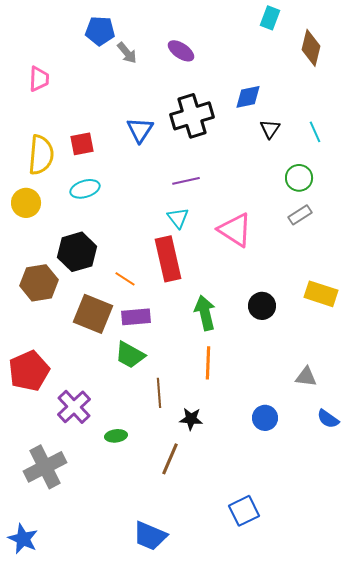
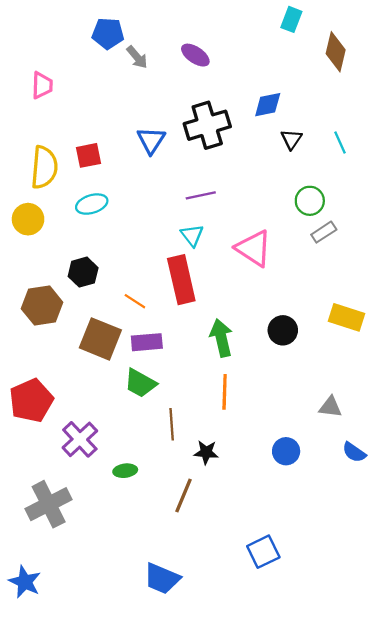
green circle: (299, 178) -> (310, 201), moved
black hexagon: (77, 252) -> (83, 272), size x0.7

